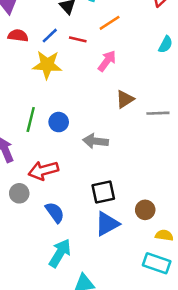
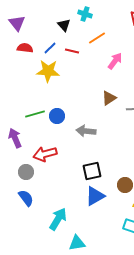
pink arrow: (107, 61) -> (115, 61), moved
green line: (31, 120) -> (35, 114), turned 60
blue semicircle: (55, 212) -> (26, 198), moved

